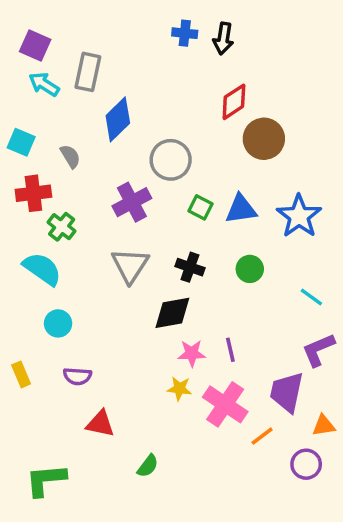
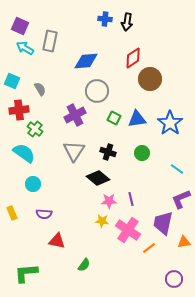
blue diamond: (118, 119) -> (86, 61), moved, turned 40
black diamond: (172, 313) -> (98, 178), turned 50
purple circle: (306, 464) -> (174, 279), moved

